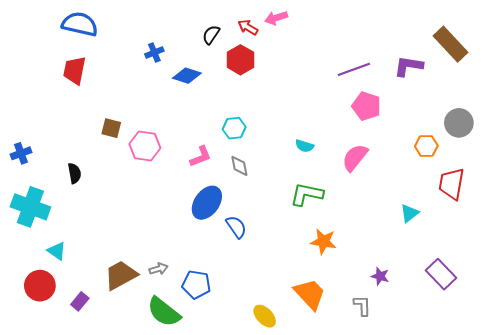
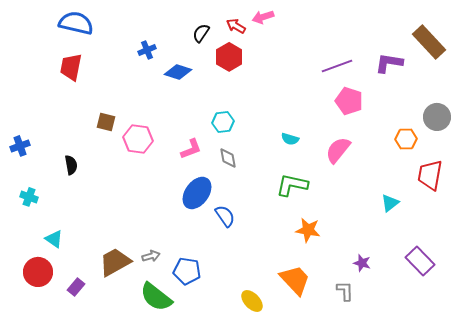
cyan cross: (30, 207) -> (29, 197), size x0.5

